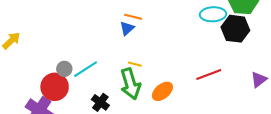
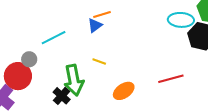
orange line: (133, 17) -> (102, 15), turned -36
cyan line: (86, 69) -> (54, 38), moved
green arrow: (130, 84) -> (74, 80), moved

